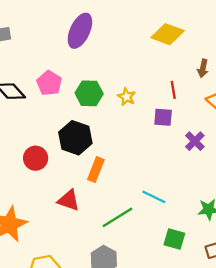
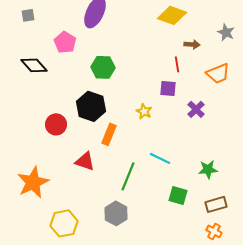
brown arrow: (203, 68) -> (192, 44), moved, turned -98
pink pentagon: (49, 83) -> (65, 42), moved
yellow star: (127, 97) -> (144, 111), moved
green line: (118, 217) -> (128, 176), turned -36

